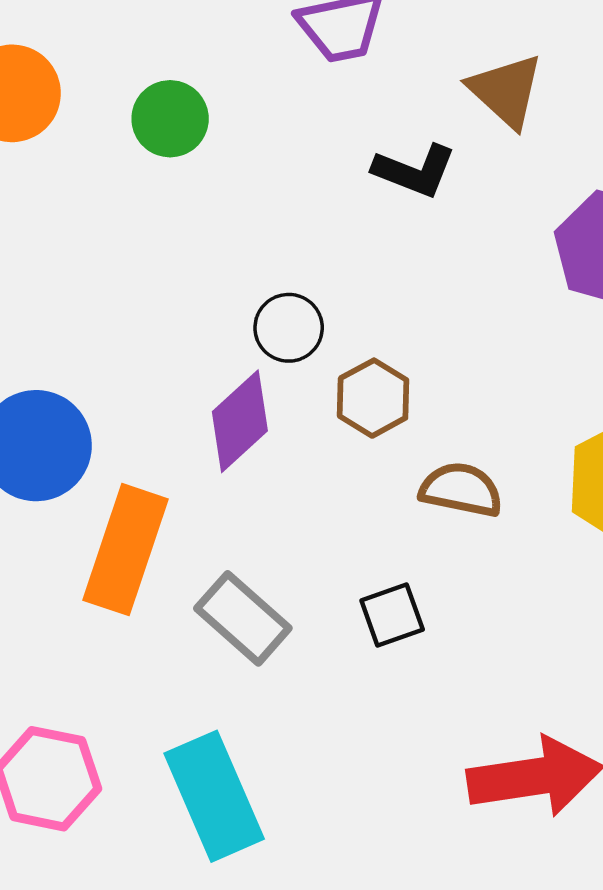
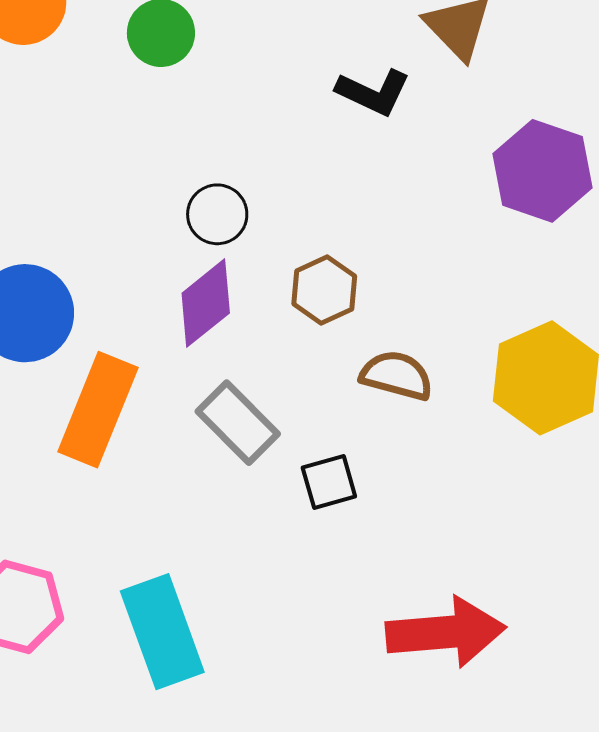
black circle: (289, 328) -> (217, 214), moved
gray rectangle: (243, 618) -> (238, 423), moved

